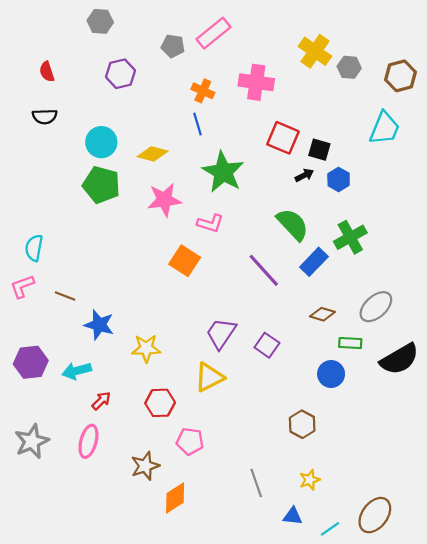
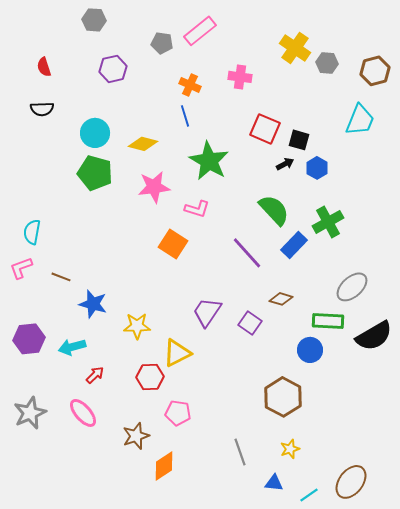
pink cross: (256, 82) -> (240, 77), size x0.7
brown diamond: (322, 314) -> (281, 299), moved
green rectangle: (350, 343) -> (328, 321), size x1.4
yellow triangle: (209, 377) -> (177, 353), moved
brown hexagon: (302, 424) -> (283, 397), size x1.5
pink ellipse: (88, 441) -> (83, 413), turned -56

